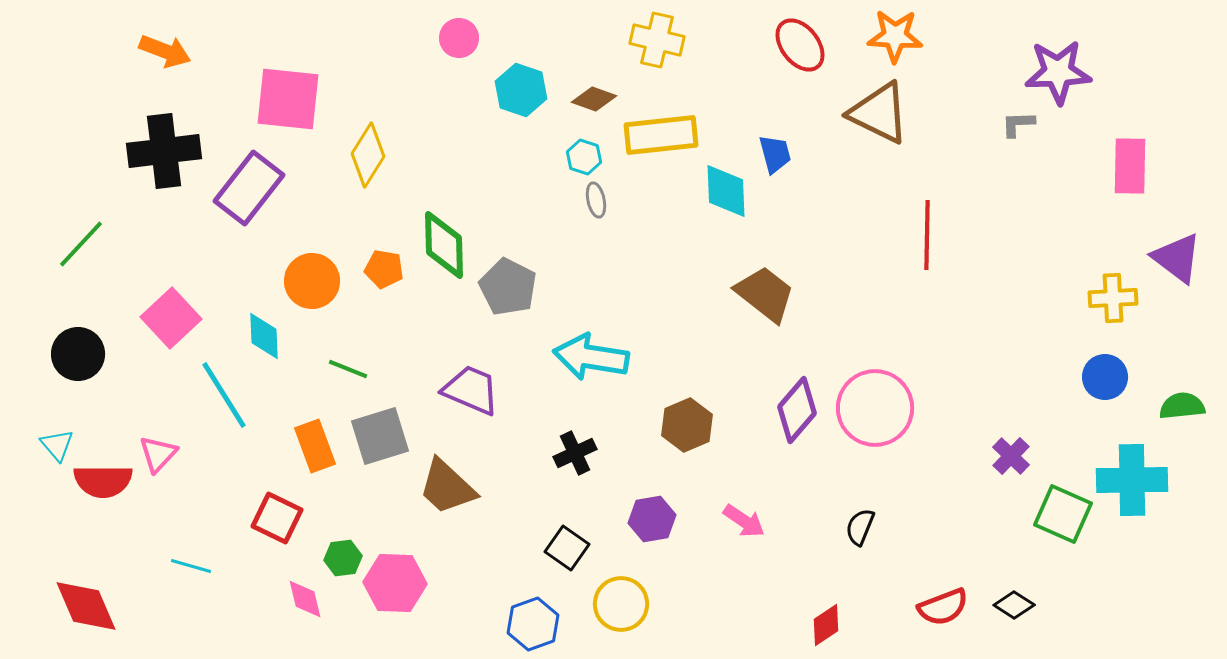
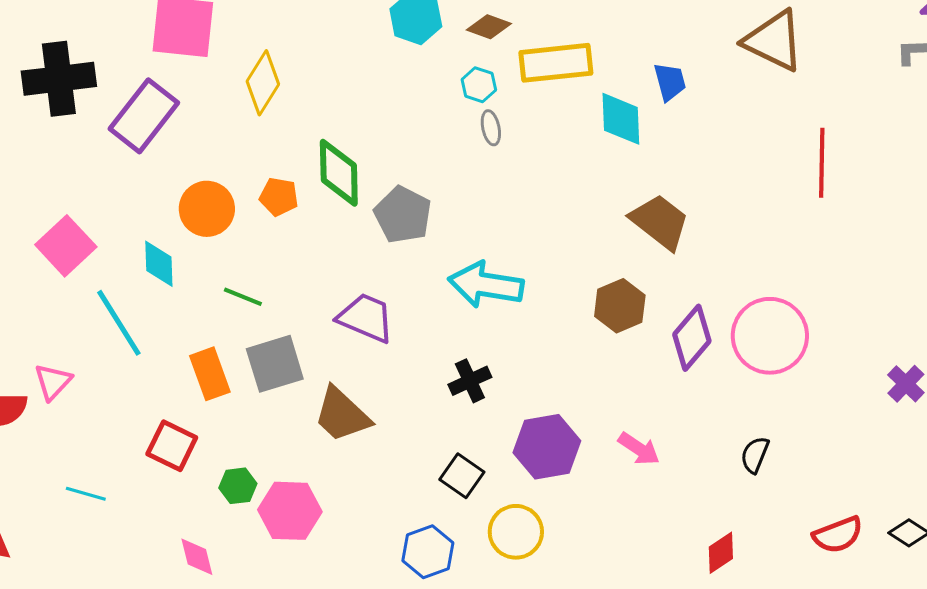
brown hexagon: (687, 425) -> (620, 306), moved
purple hexagon: (652, 519) -> (547, 447), size x1.4
pink diamond: (305, 599) -> (197, 557), moved

